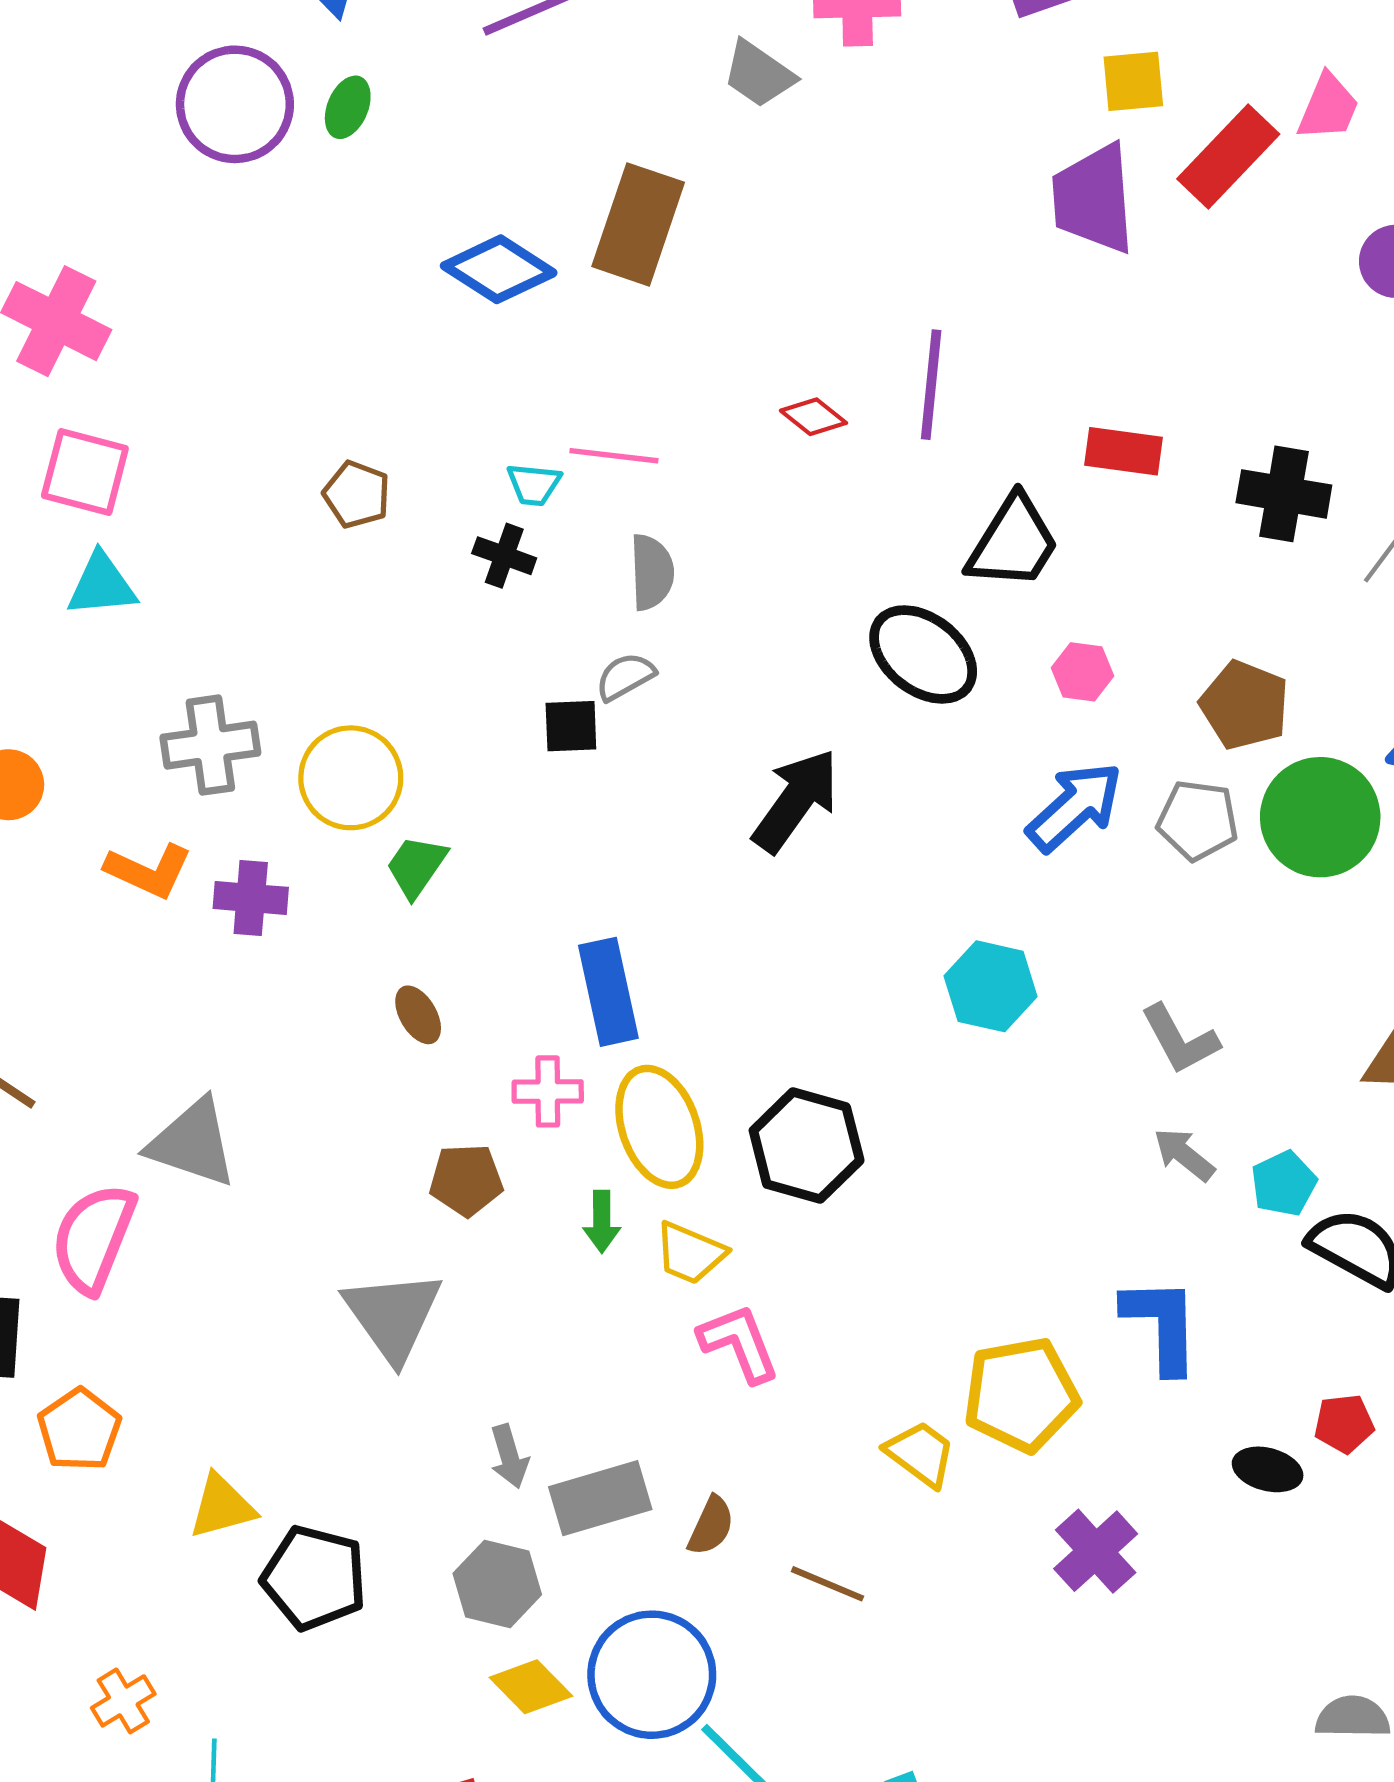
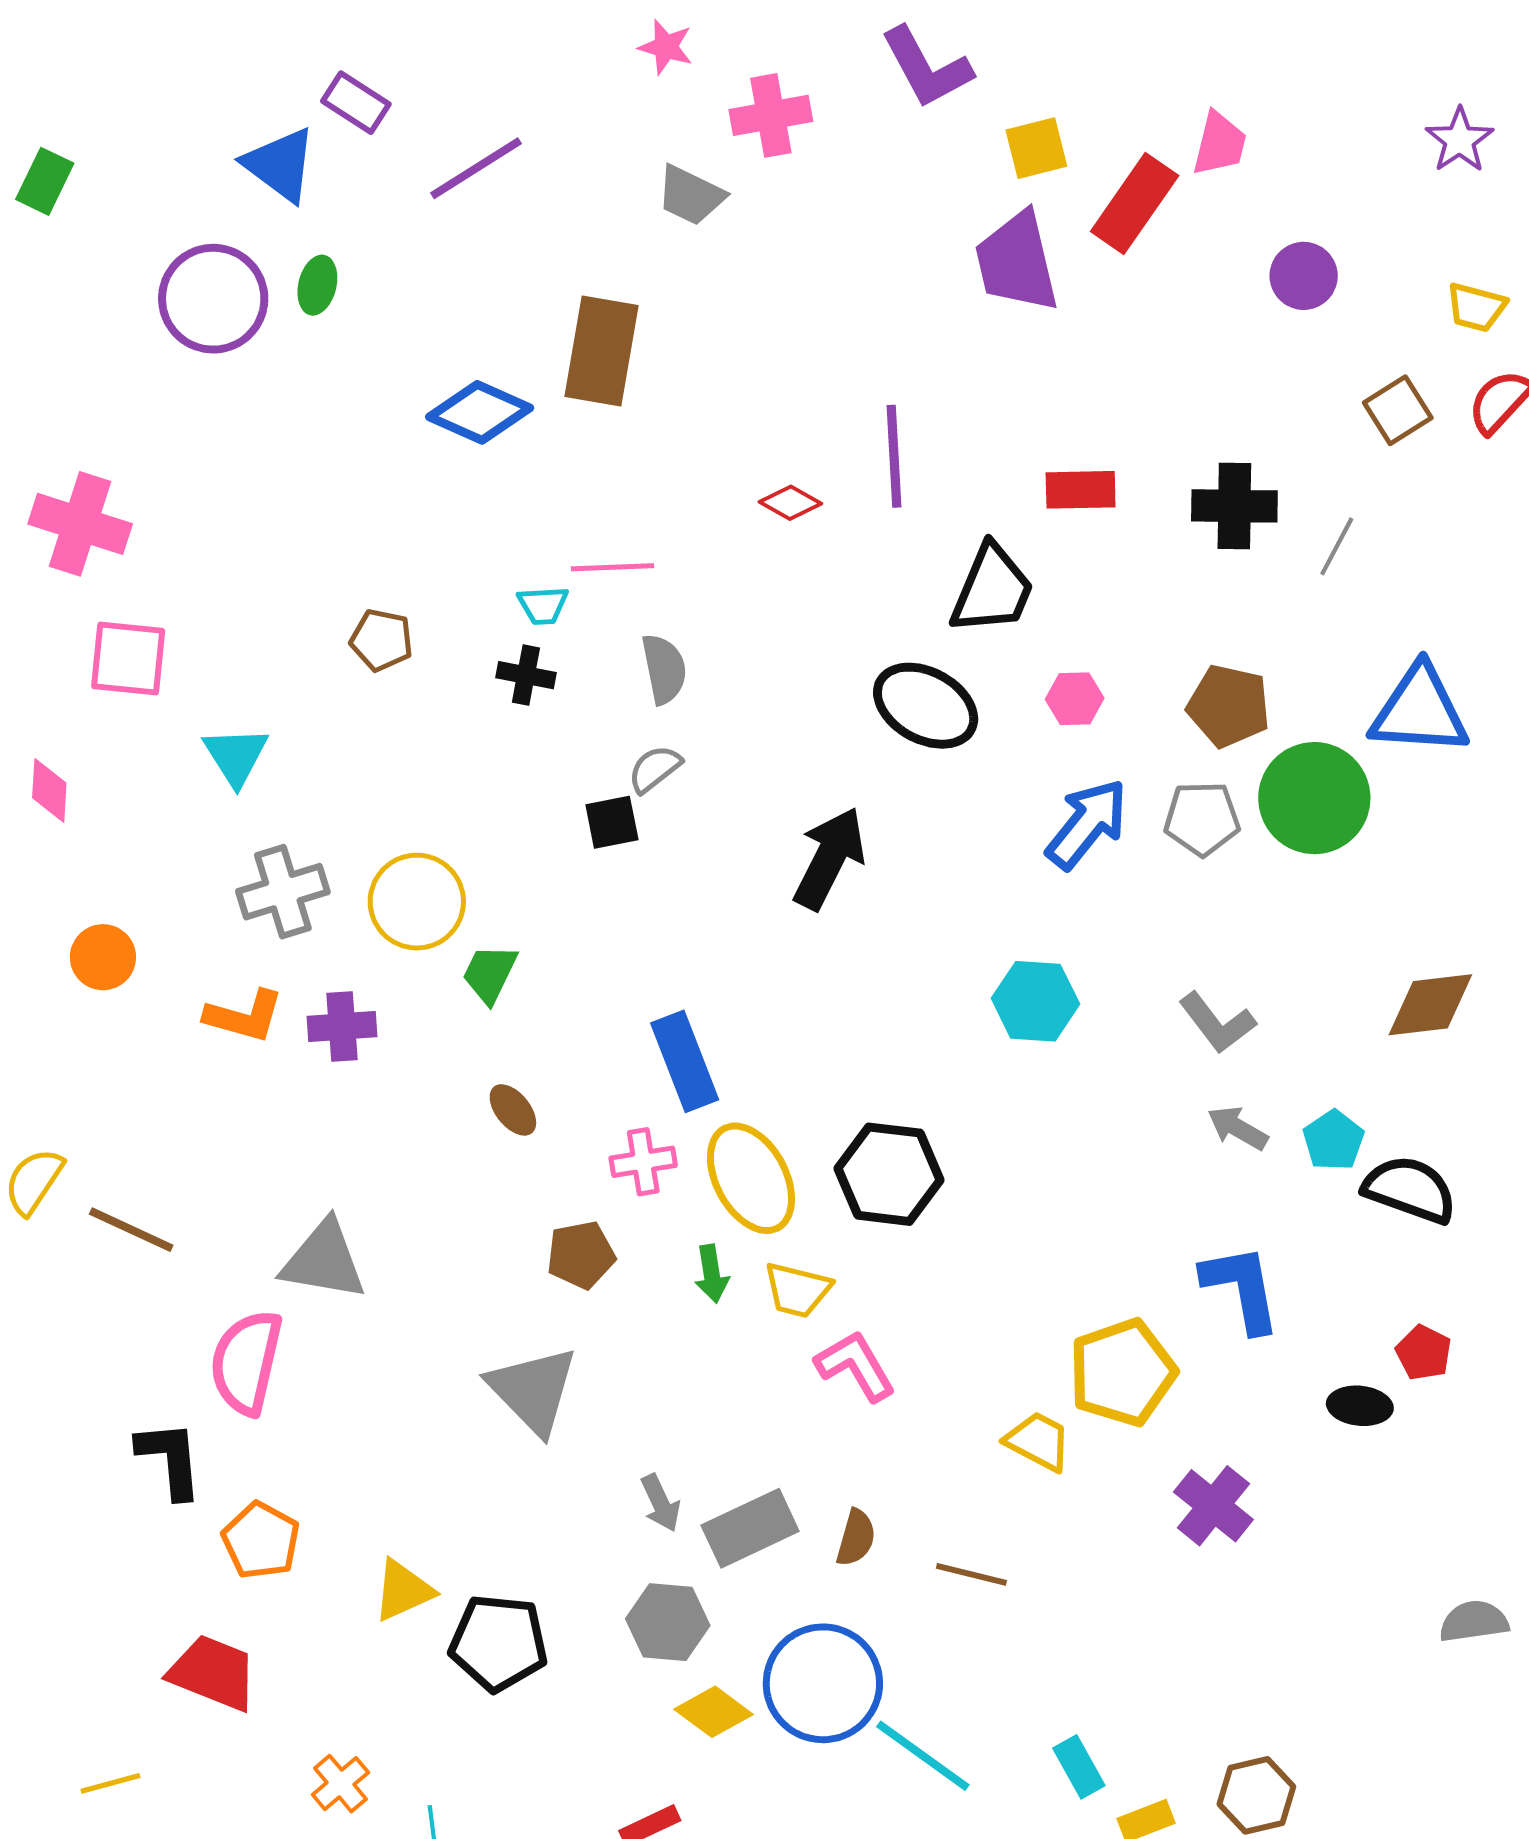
cyan triangle: (102, 585) -> (236, 756), moved, turned -48
red pentagon: (1344, 1424) -> (1424, 1353), turned -30

